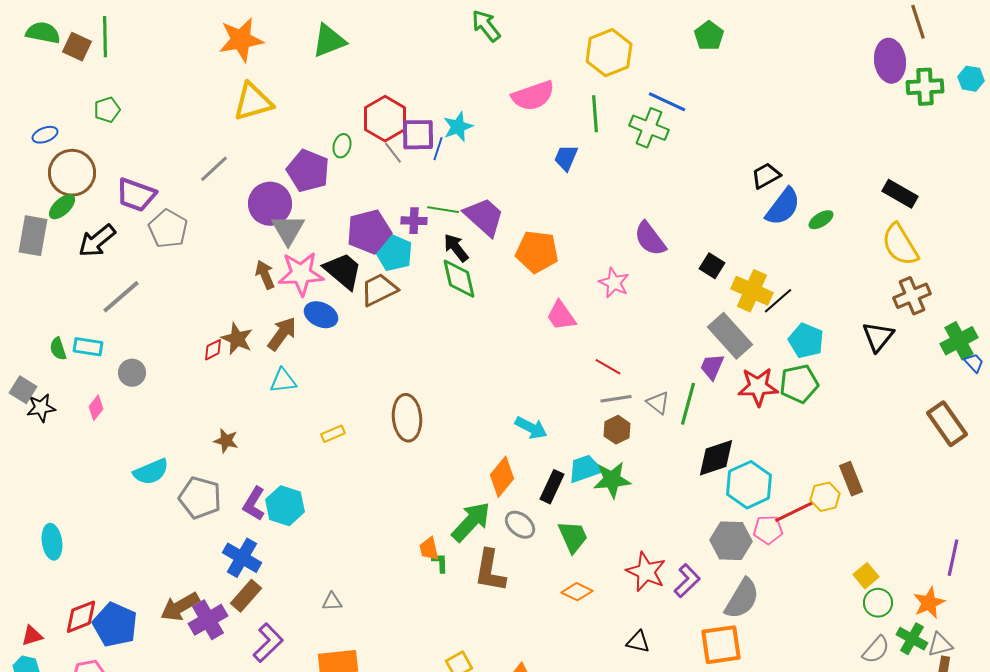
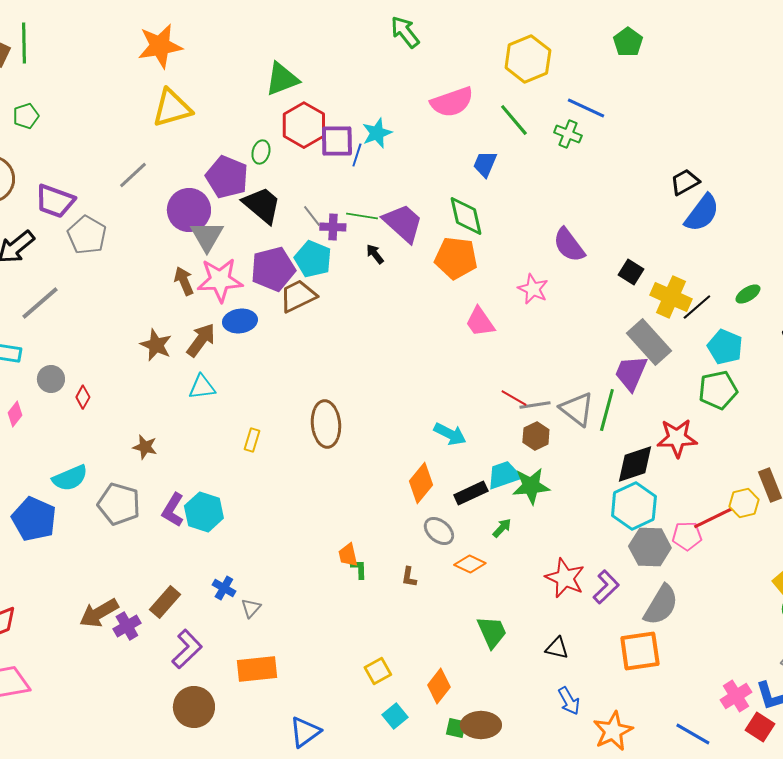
green triangle: (329, 41) -> (282, 79), moved
green line: (595, 114) -> (514, 120), turned -36
green cross: (649, 128) -> (568, 134), size x0.7
gray line: (393, 153) -> (312, 216), moved
green ellipse: (821, 220) -> (748, 294), moved
purple pentagon: (369, 232) -> (273, 269), moved
black arrow: (456, 248) -> (375, 254), size x0.7
black trapezoid: (343, 271) -> (262, 205), moved
green diamond: (459, 279) -> (466, 216), moved
blue ellipse: (321, 315) -> (240, 321), turned -32
red diamond: (213, 350) -> (83, 397), moved, turned -35
red line: (608, 367) -> (514, 398), moved
purple trapezoid: (712, 367) -> (631, 373), size x1.4
red star: (758, 387) -> (677, 438), moved
gray triangle: (658, 403) -> (577, 409), size x1.5
yellow rectangle: (333, 434) -> (252, 440), turned -50
cyan hexagon: (749, 485) -> (634, 506), moved
black rectangle: (552, 487) -> (471, 493), turned 40
green arrow: (471, 522) -> (502, 528), moved, size x0.5
green trapezoid: (573, 537) -> (492, 632), moved
blue cross: (242, 558) -> (224, 588), moved, size x0.6
brown L-shape: (490, 571) -> (409, 577), size x0.5
orange diamond: (577, 592) -> (470, 564), moved
gray triangle: (332, 602) -> (251, 608), turned -45
purple cross: (208, 620) -> (127, 626), size x0.7
blue pentagon: (115, 625) -> (34, 519), moved

